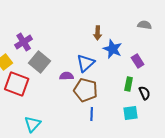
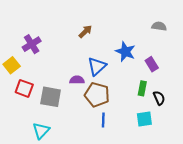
brown arrow: (98, 33) -> (85, 32), moved, turned -136
gray square: (40, 62) -> (51, 97), moved, turned -30
red square: (17, 84) -> (24, 88), size x0.7

